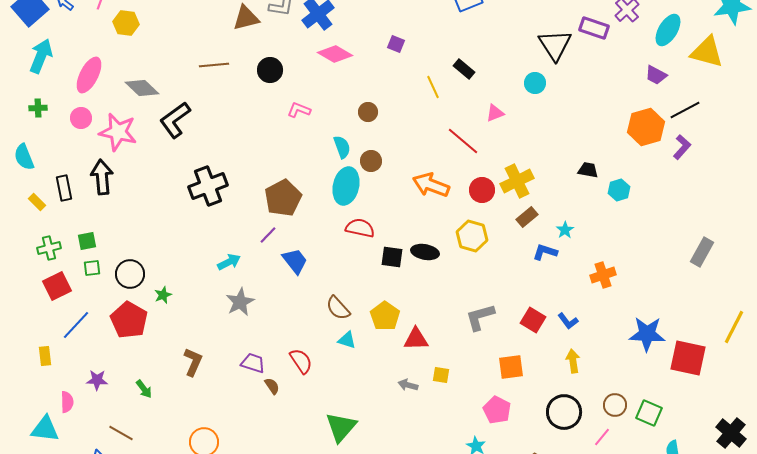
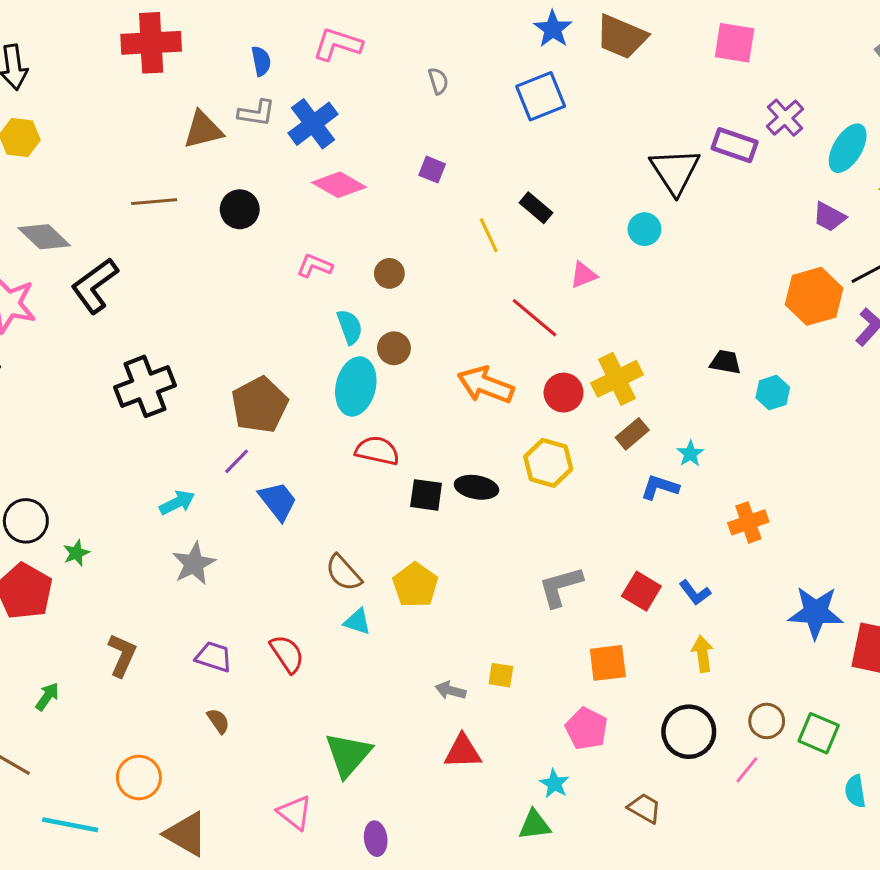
pink L-shape: (299, 110) -> (315, 266), moved
red triangle: (416, 339) -> (463, 752), moved
brown semicircle: (272, 386) -> (218, 721), moved
green arrow: (144, 389) -> (47, 697), turned -108

